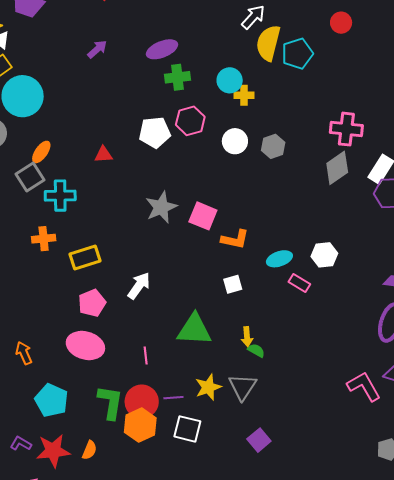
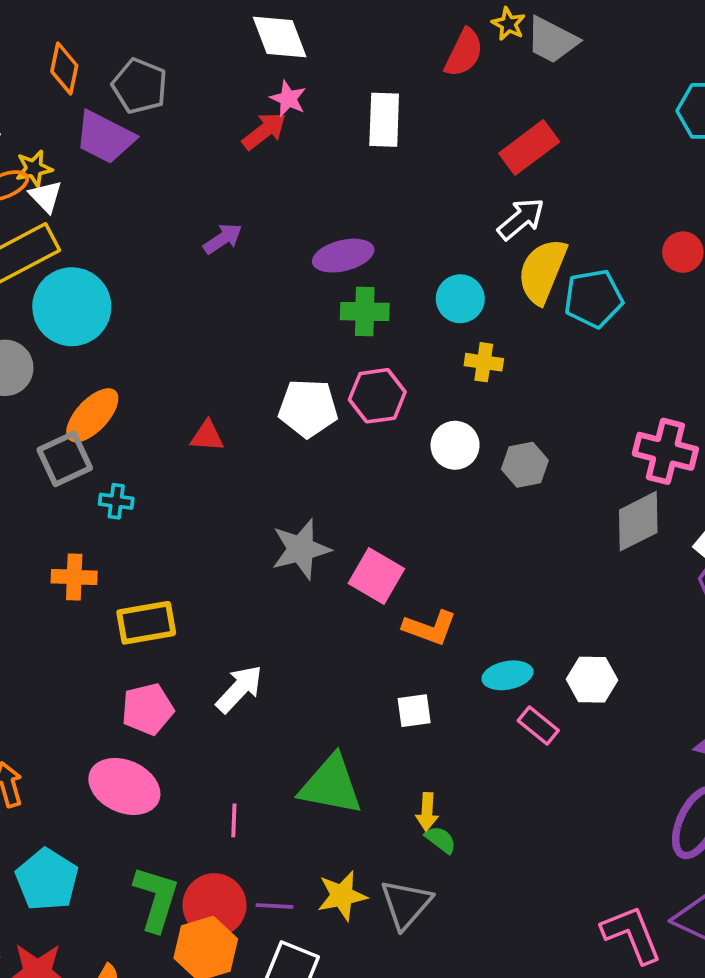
cyan circle: (230, 80) -> (460, 299), moved
orange ellipse: (41, 152) -> (92, 415), size x1.4
cyan cross: (60, 196) -> (116, 501), size x0.6

